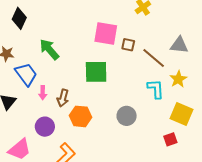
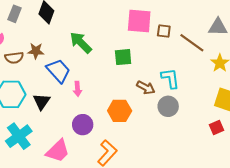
green square: (96, 72) -> (123, 57), moved, size x0.7
cyan L-shape: (156, 89) -> (170, 78), moved
brown arrow: (63, 98) -> (146, 88), moved, turned -72

